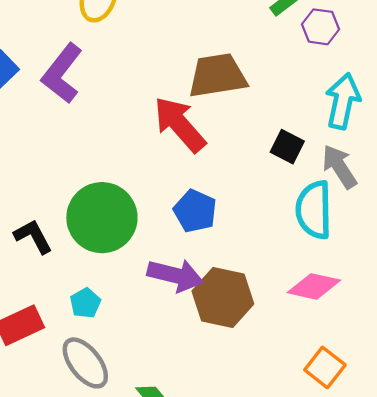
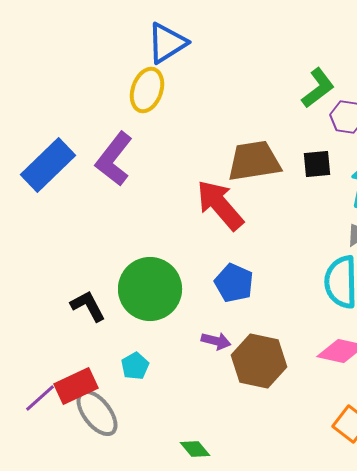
black square: (287, 147) -> (317, 164), moved, turned -32
purple arrow: (175, 275) -> (216, 341), size x0.6
gray ellipse: (85, 363) -> (97, 413), moved

